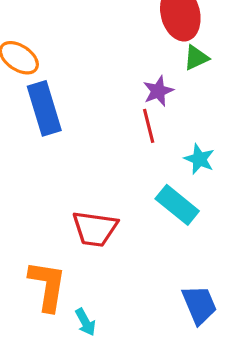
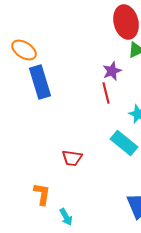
red trapezoid: (95, 229) -> (72, 158), size x0.7
orange L-shape: (47, 286) -> (42, 194), size x0.7

